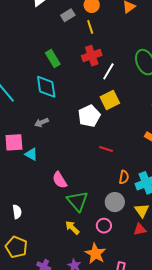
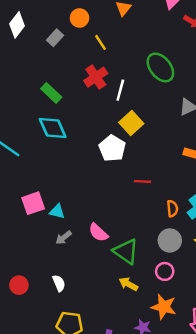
yellow line: (90, 27) -> (100, 42), moved
gray arrow: (41, 122) -> (64, 238), moved

